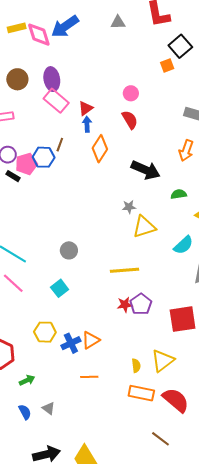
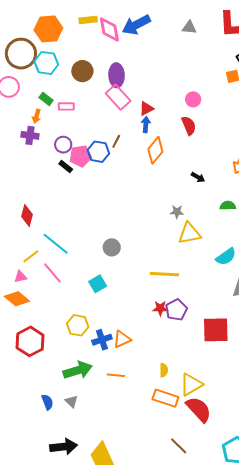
black arrow: (146, 170) -> (198, 177), size x0.5
yellow triangle: (163, 361) -> (191, 385), moved
green arrow: (27, 380) -> (78, 370), moved, size x1.8

